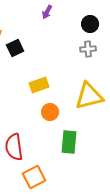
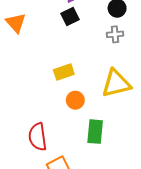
black square: (15, 48) -> (70, 17), moved

